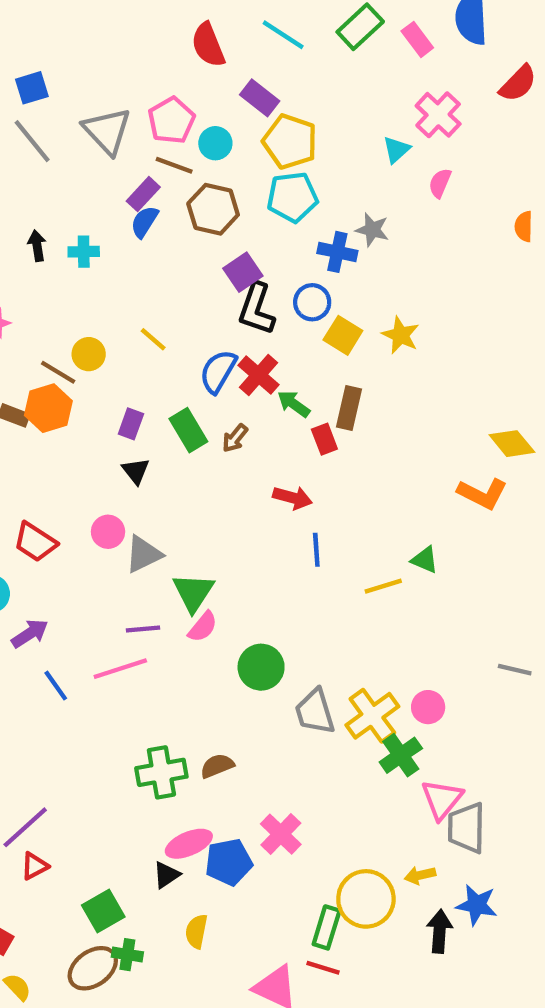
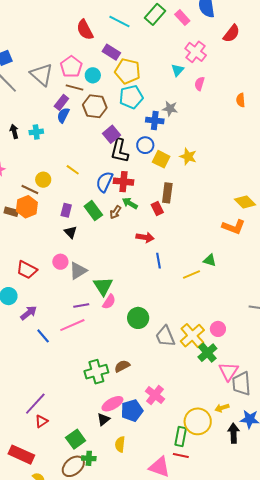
red cross: (258, 375) -> (124, 182), turned -30
green arrow: (294, 404) -> (130, 203), moved

